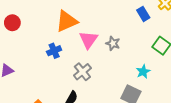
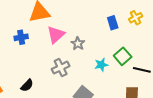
gray cross: (82, 72) -> (61, 68), moved
cyan star: (143, 72) -> (101, 65), moved

